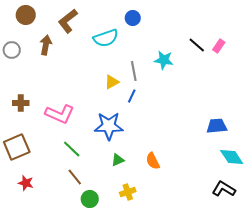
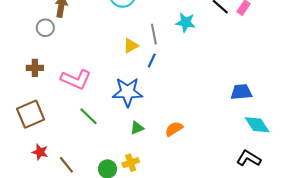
gray circle: (12, 50) -> (45, 28), moved
orange semicircle: (153, 161) -> (174, 129), turned 84
brown line: (75, 177) -> (66, 165), moved
yellow cross: (128, 192) -> (131, 163), moved

